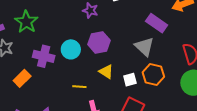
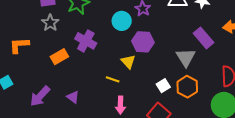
cyan circle: (71, 49) -> (122, 21), moved
yellow triangle: (106, 72) -> (128, 62), moved
white square: (130, 80) -> (163, 86), turned -32

